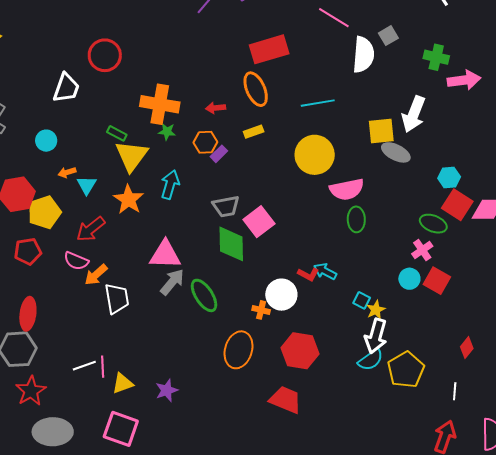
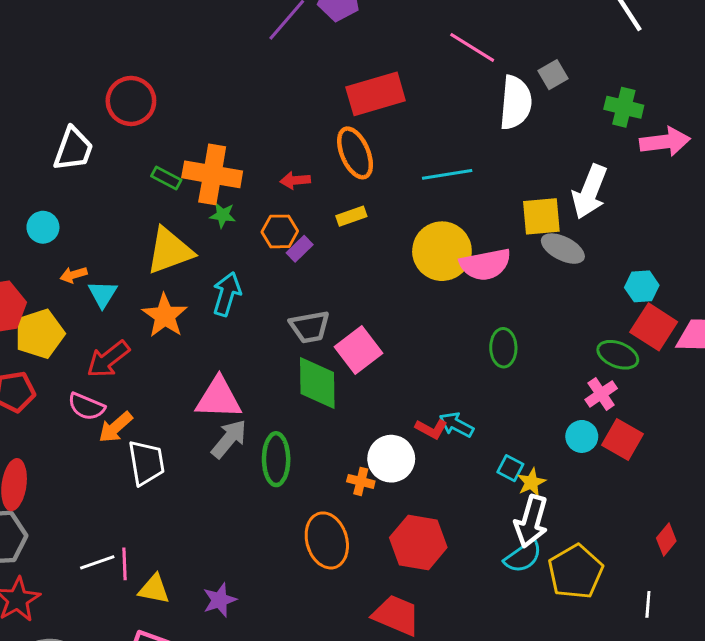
green rectangle: (117, 133) -> (166, 178), moved
yellow triangle: (131, 156) -> (170, 251), turned 33
pink semicircle: (347, 189) -> (485, 264), moved
green ellipse: (204, 295) -> (276, 459), turned 32
orange ellipse: (238, 350) -> (327, 540), turned -33
yellow triangle: (123, 383) -> (154, 589), turned 30

